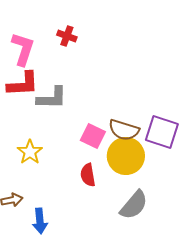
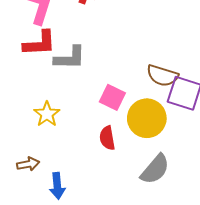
brown semicircle: (124, 130) -> (162, 76), moved

